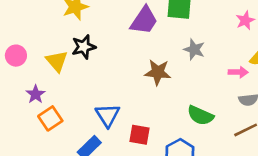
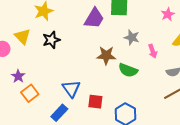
yellow triangle: (57, 61) -> (22, 36), moved
pink arrow: (238, 72) -> (153, 51), moved, turned 72
green semicircle: (200, 115) -> (128, 70), moved

